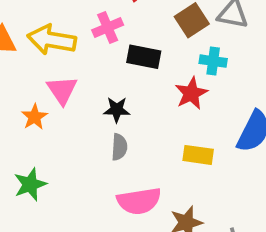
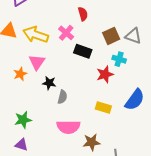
pink cross: (108, 27) -> (66, 33), turned -35
black star: (117, 110) -> (49, 83), moved
green star: (30, 184) -> (23, 120), moved

